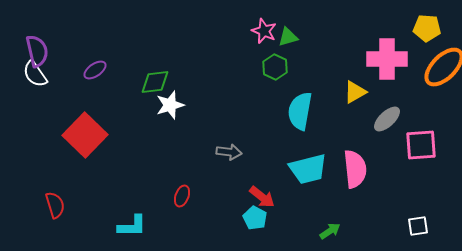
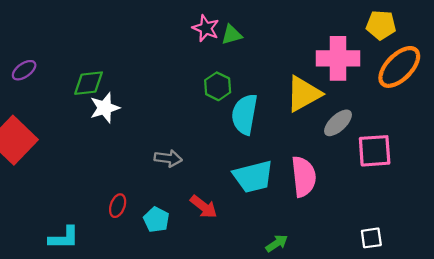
green hexagon: (275, 67) -> (218, 86), moved
yellow triangle: (355, 92) -> (304, 94), size x1.5
cyan pentagon: (255, 218) -> (156, 220), moved

